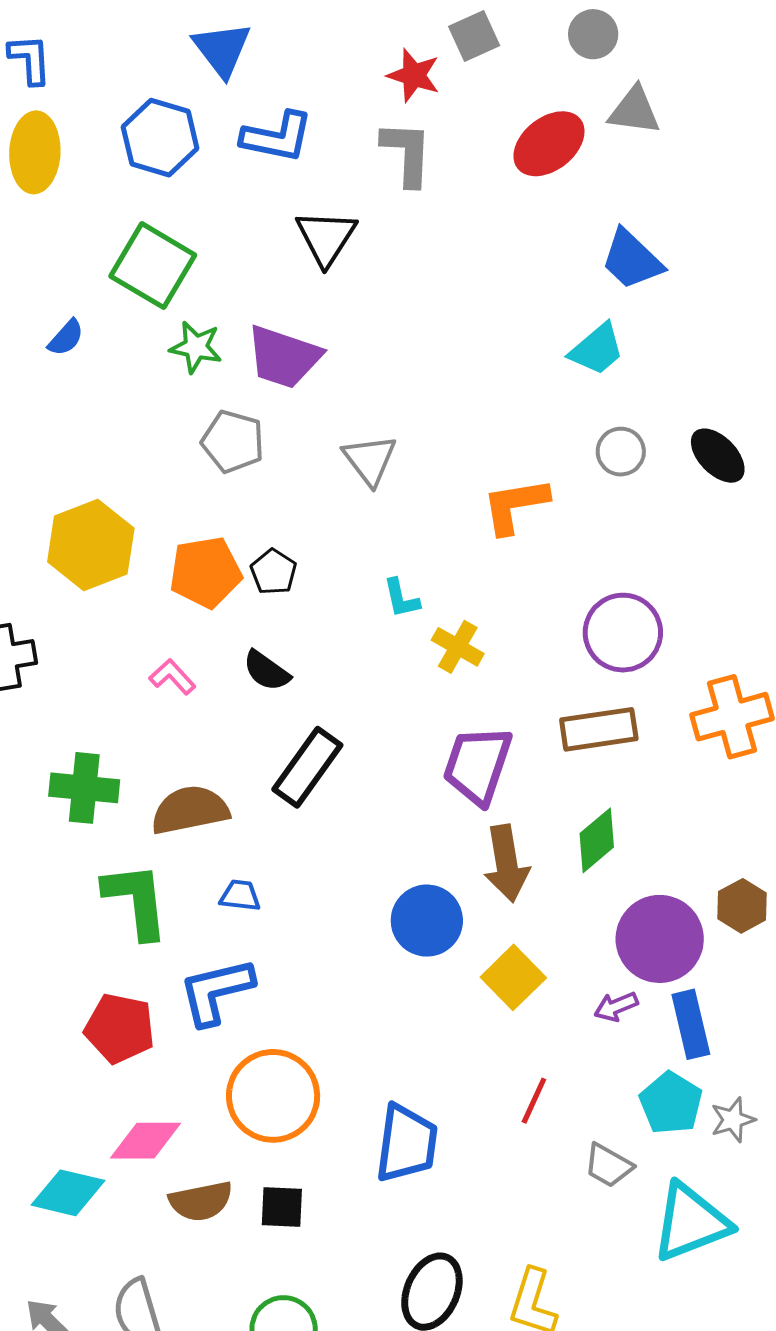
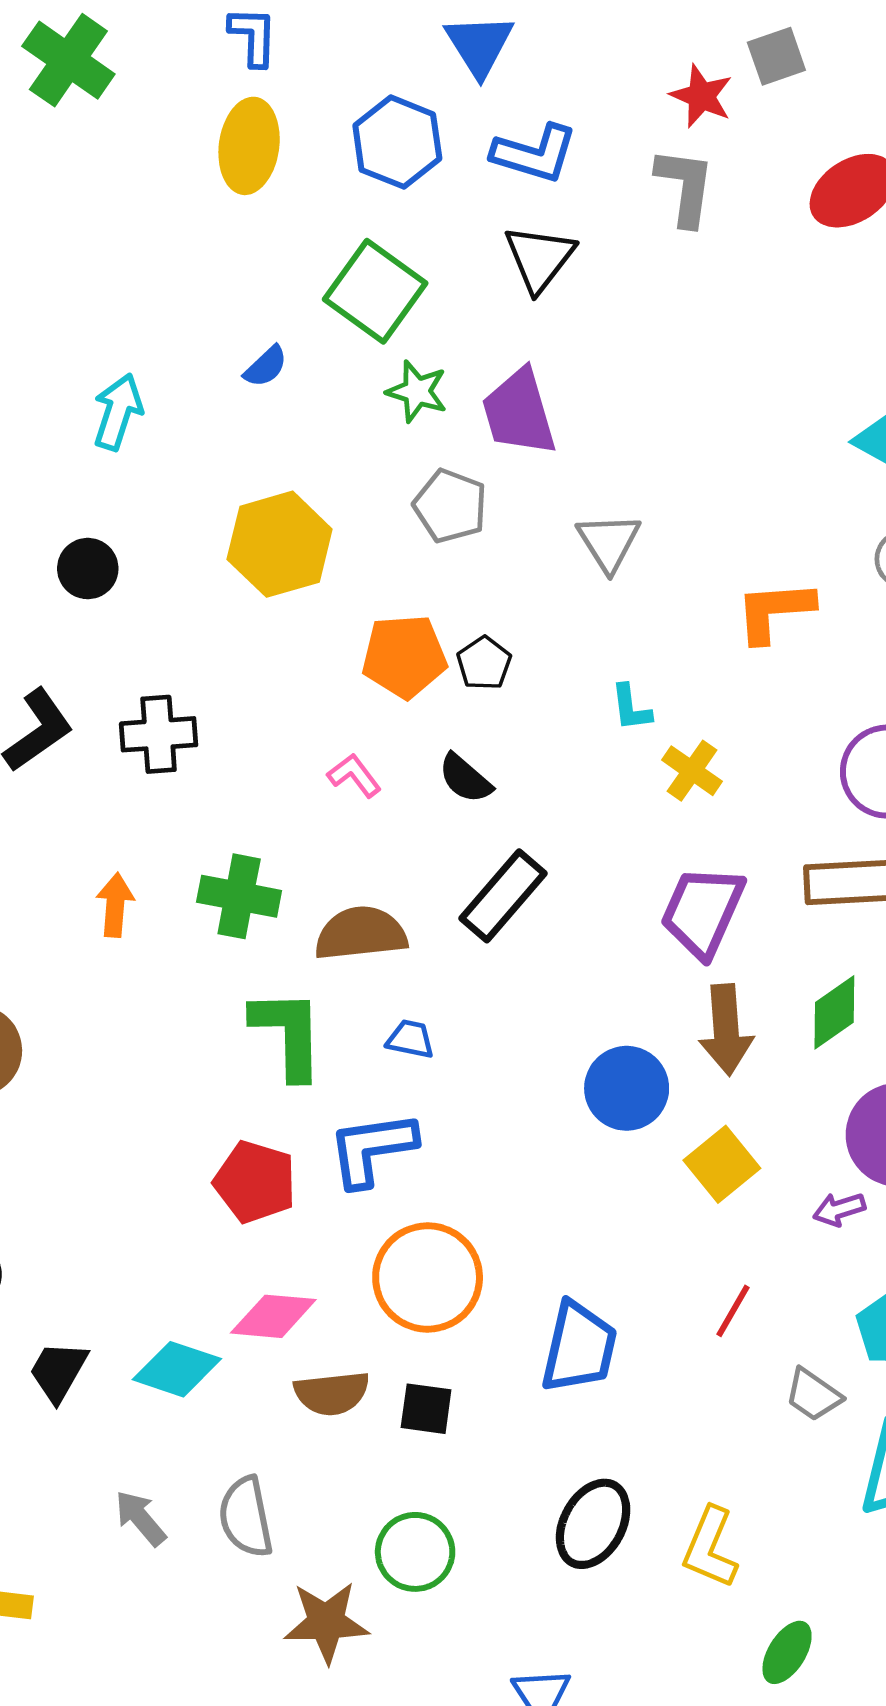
black triangle: (326, 237) -> (539, 258), moved
purple trapezoid: (284, 357) -> (519, 412), turned 50
yellow hexagon: (91, 545) -> (280, 544), moved

